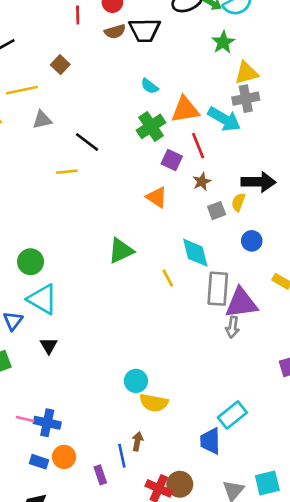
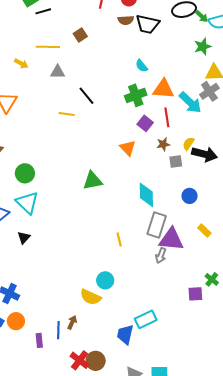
gray cross: (246, 99) -> (209, 91), turned -36
yellow semicircle: (238, 202) -> (188, 144), moved
gray square: (217, 211) -> (176, 161), moved
yellow line: (168, 278) -> (119, 240), moved
cyan circle: (136, 381) -> (105, 280), moved

